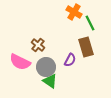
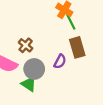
green line: (90, 23) -> (71, 22), moved
green triangle: (50, 81) -> (29, 84), moved

